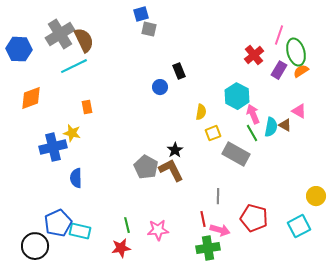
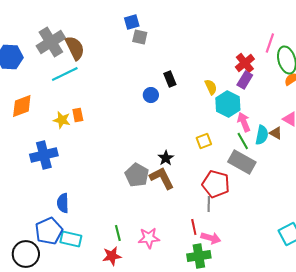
purple rectangle: (279, 70) -> (245, 80), moved
yellow semicircle: (201, 112) -> (211, 87), moved, turned -35
yellow star: (72, 133) -> (62, 120), moved
gray rectangle: (236, 154) -> (242, 162), moved
blue semicircle: (76, 178) -> (63, 203), moved
red pentagon: (254, 218) -> (216, 184), moved

